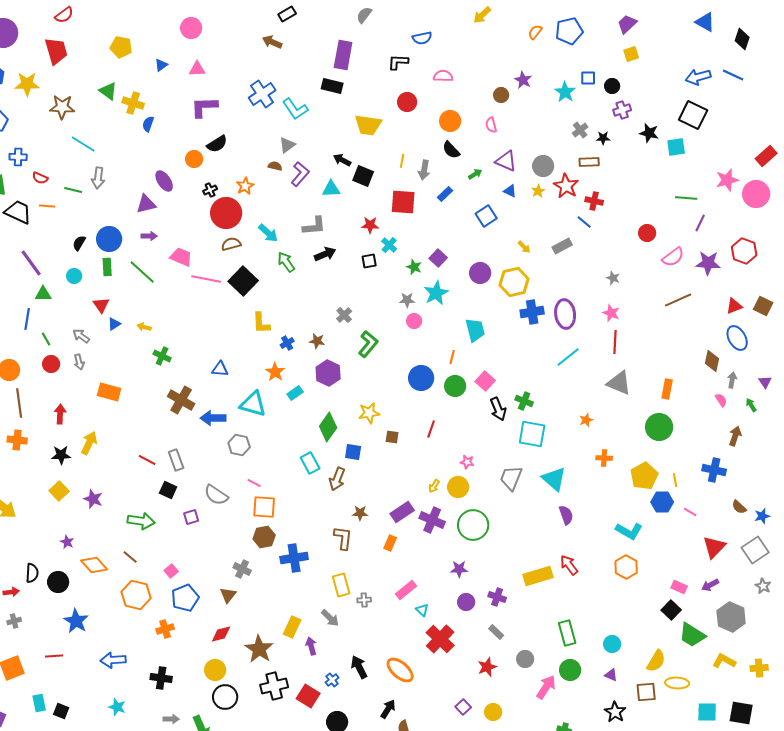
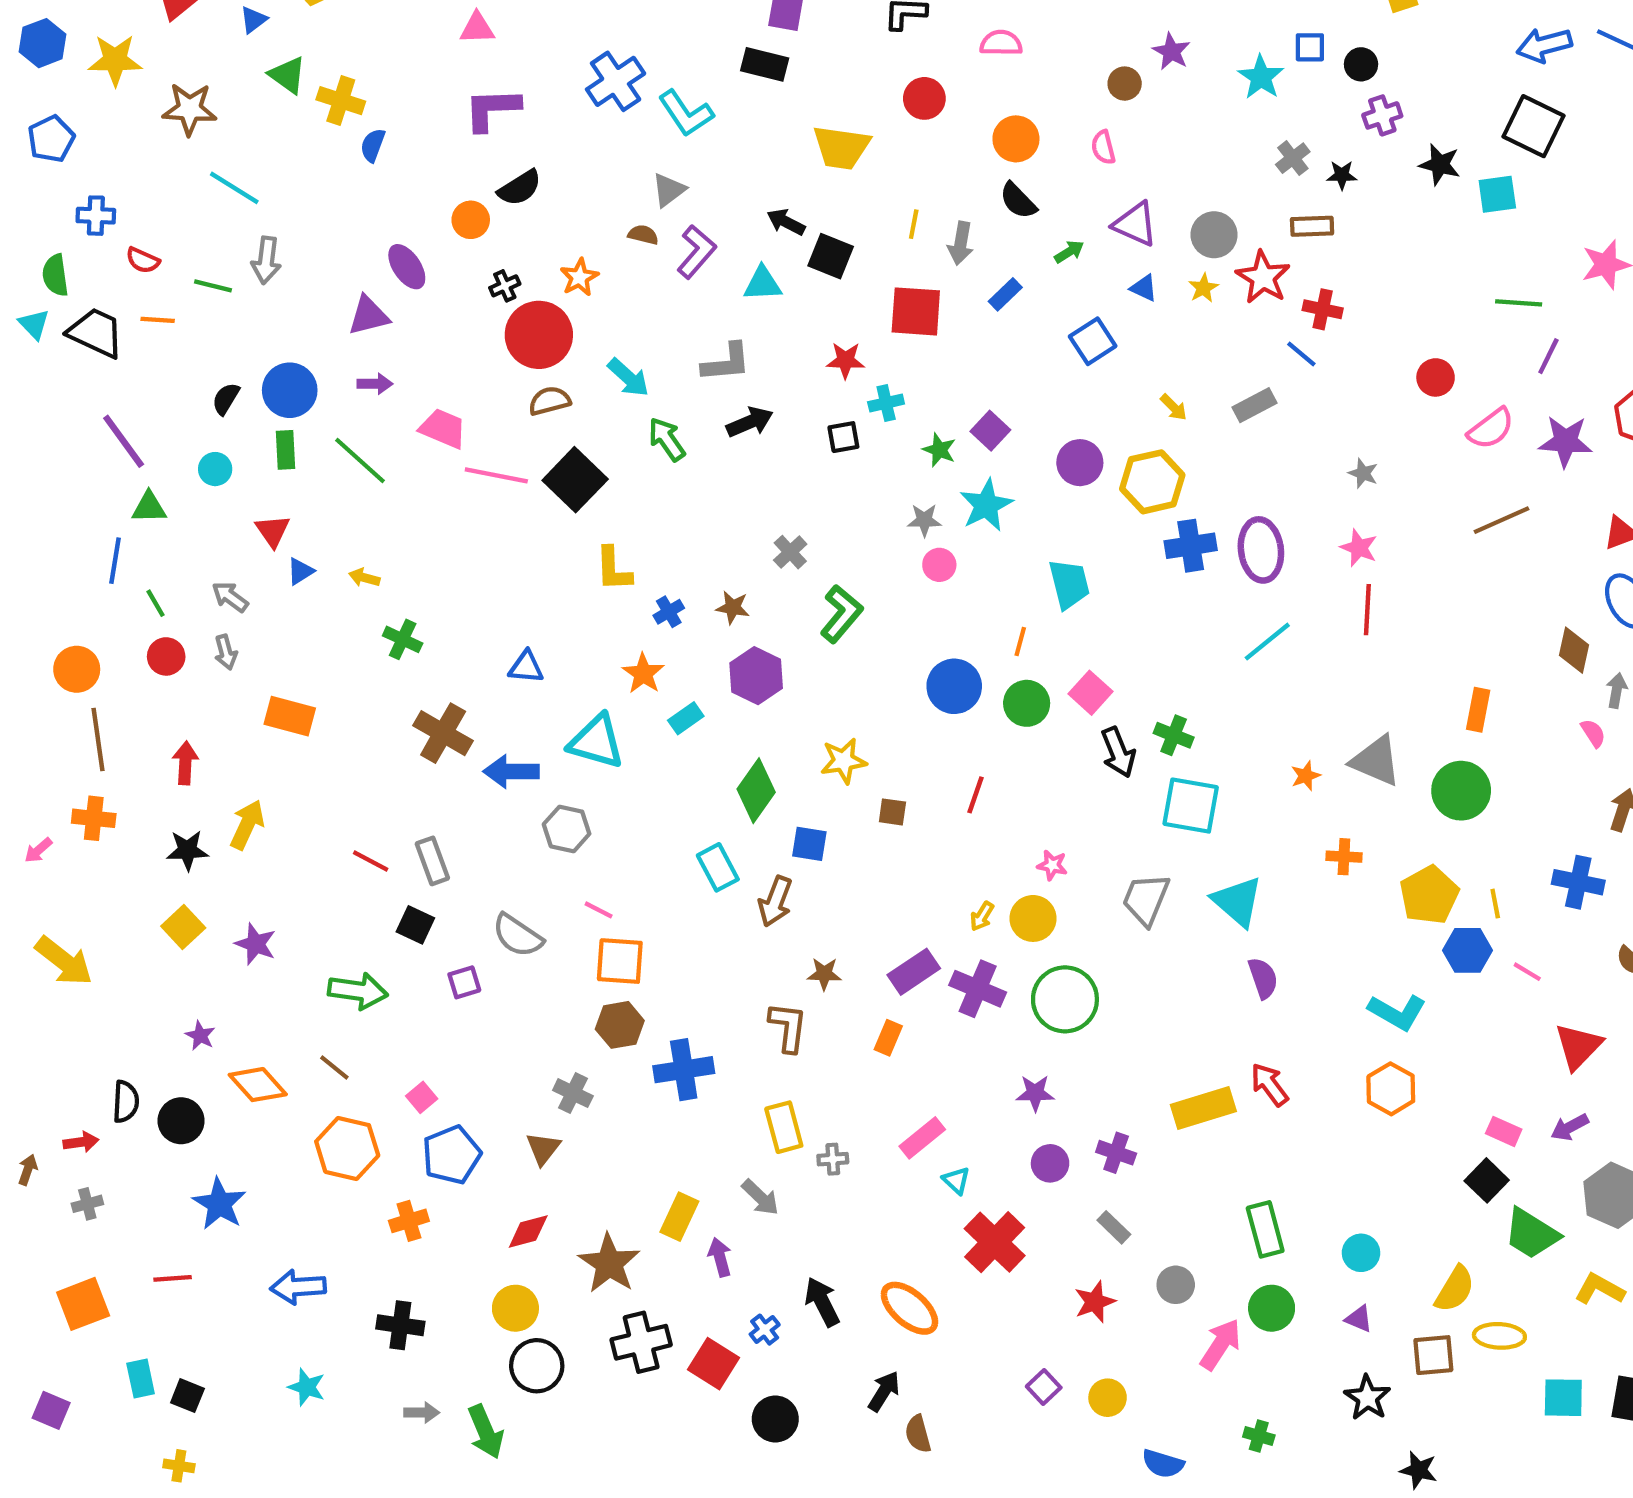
blue triangle: (161, 65) -> (253, 20), moved
cyan cross: (389, 245) -> (886, 403), turned 35
gray triangle: (619, 383) -> (1376, 761), moved

